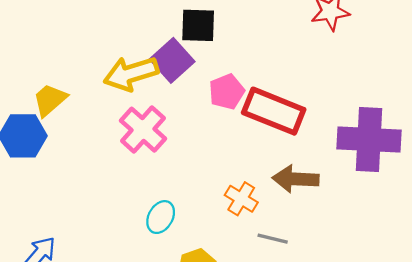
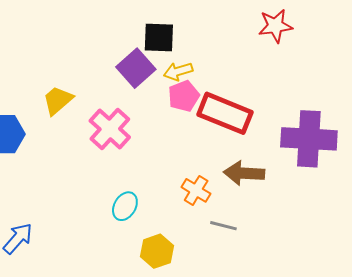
yellow arrow: (131, 74) -> (178, 71), moved, size x0.6
yellow trapezoid: (50, 100) -> (58, 100), moved

